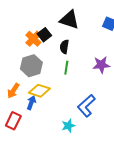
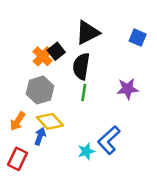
black triangle: (69, 20) -> (88, 33), turned -45
black semicircle: (64, 47) -> (81, 66), size x1.5
yellow diamond: (39, 91) -> (50, 121), turned 30
cyan star: (68, 126) -> (86, 151), moved

